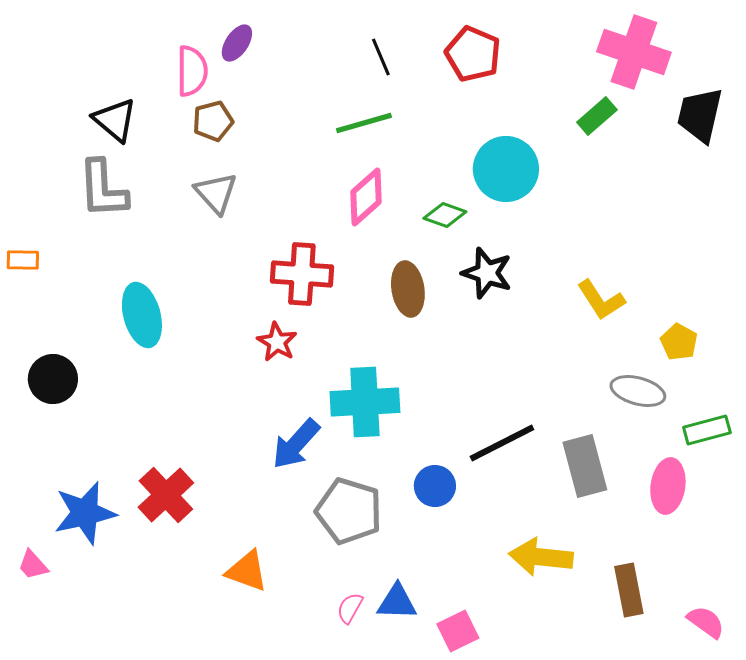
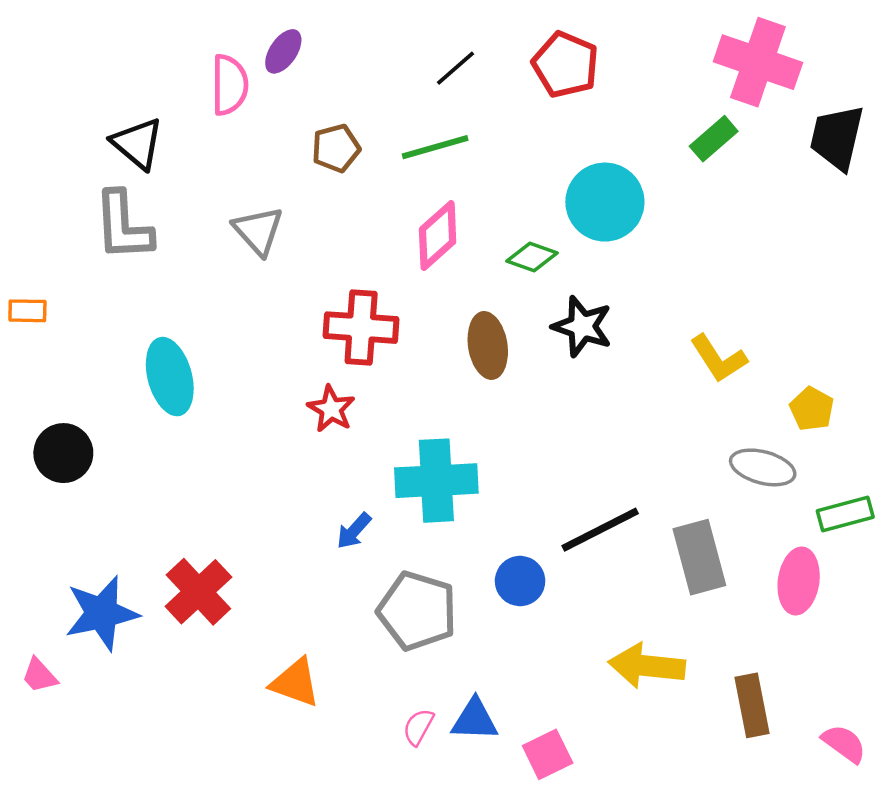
black line: (381, 57) -> (455, 68), turned 72
brown pentagon: (213, 121) -> (336, 148), moved
blue arrow: (296, 444) -> (354, 531), size x0.6

